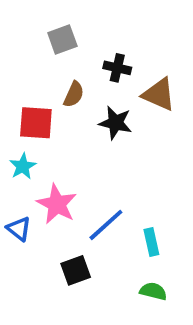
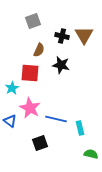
brown triangle: (159, 94) -> (84, 35), moved, turned 36
red square: (36, 123) -> (30, 73), moved
blue line: (106, 225) -> (56, 119), turned 55
green semicircle: (153, 291) -> (91, 154), moved

